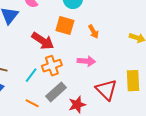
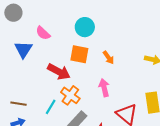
pink arrow: (86, 61) -> (104, 88), turned -102
orange cross: (52, 66) -> (70, 95), turned -30

